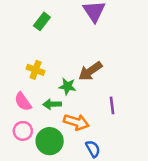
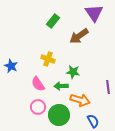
brown arrow: (90, 71) -> (79, 36), moved

